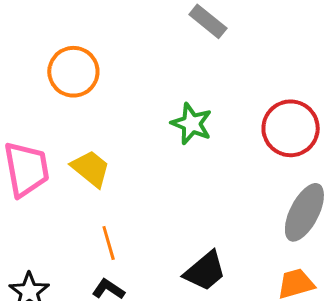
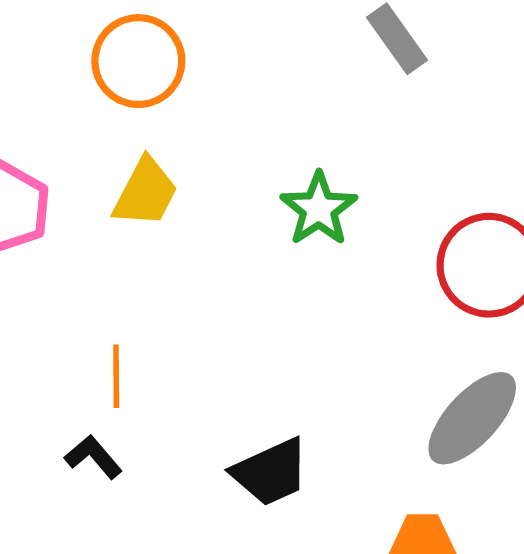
yellow trapezoid: (91, 168) -> (145, 192), moved, turned 63

